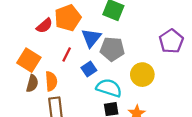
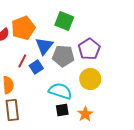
purple pentagon: (171, 41) -> (89, 49), moved
blue square: (89, 69) -> (36, 67), moved

